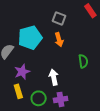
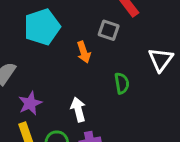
gray square: (59, 18) -> (109, 30), moved
cyan pentagon: (30, 38) -> (42, 27), moved

